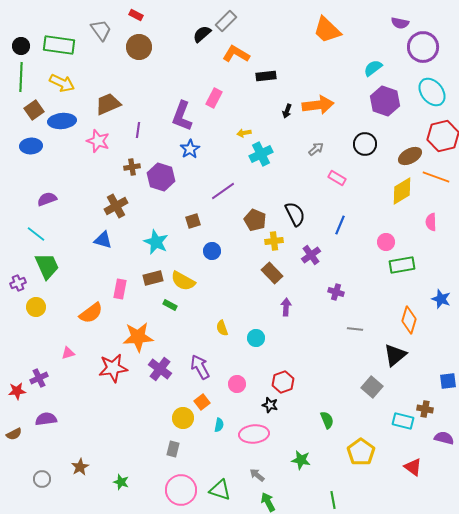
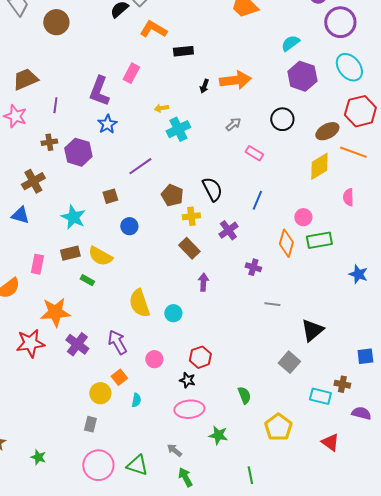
orange diamond: (409, 320) -> (286, 243), moved
yellow semicircle: (222, 328) -> (139, 303), size x1.8
pink ellipse: (254, 434) -> (189, 409), moved

